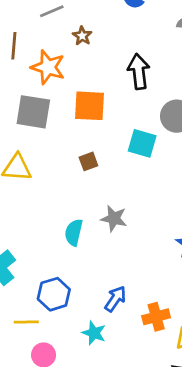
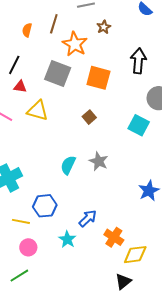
cyan square: (142, 143) -> (139, 125), moved
brown square: (88, 161) -> (89, 117), turned -32
orange cross: (156, 317) -> (114, 237), turned 36

